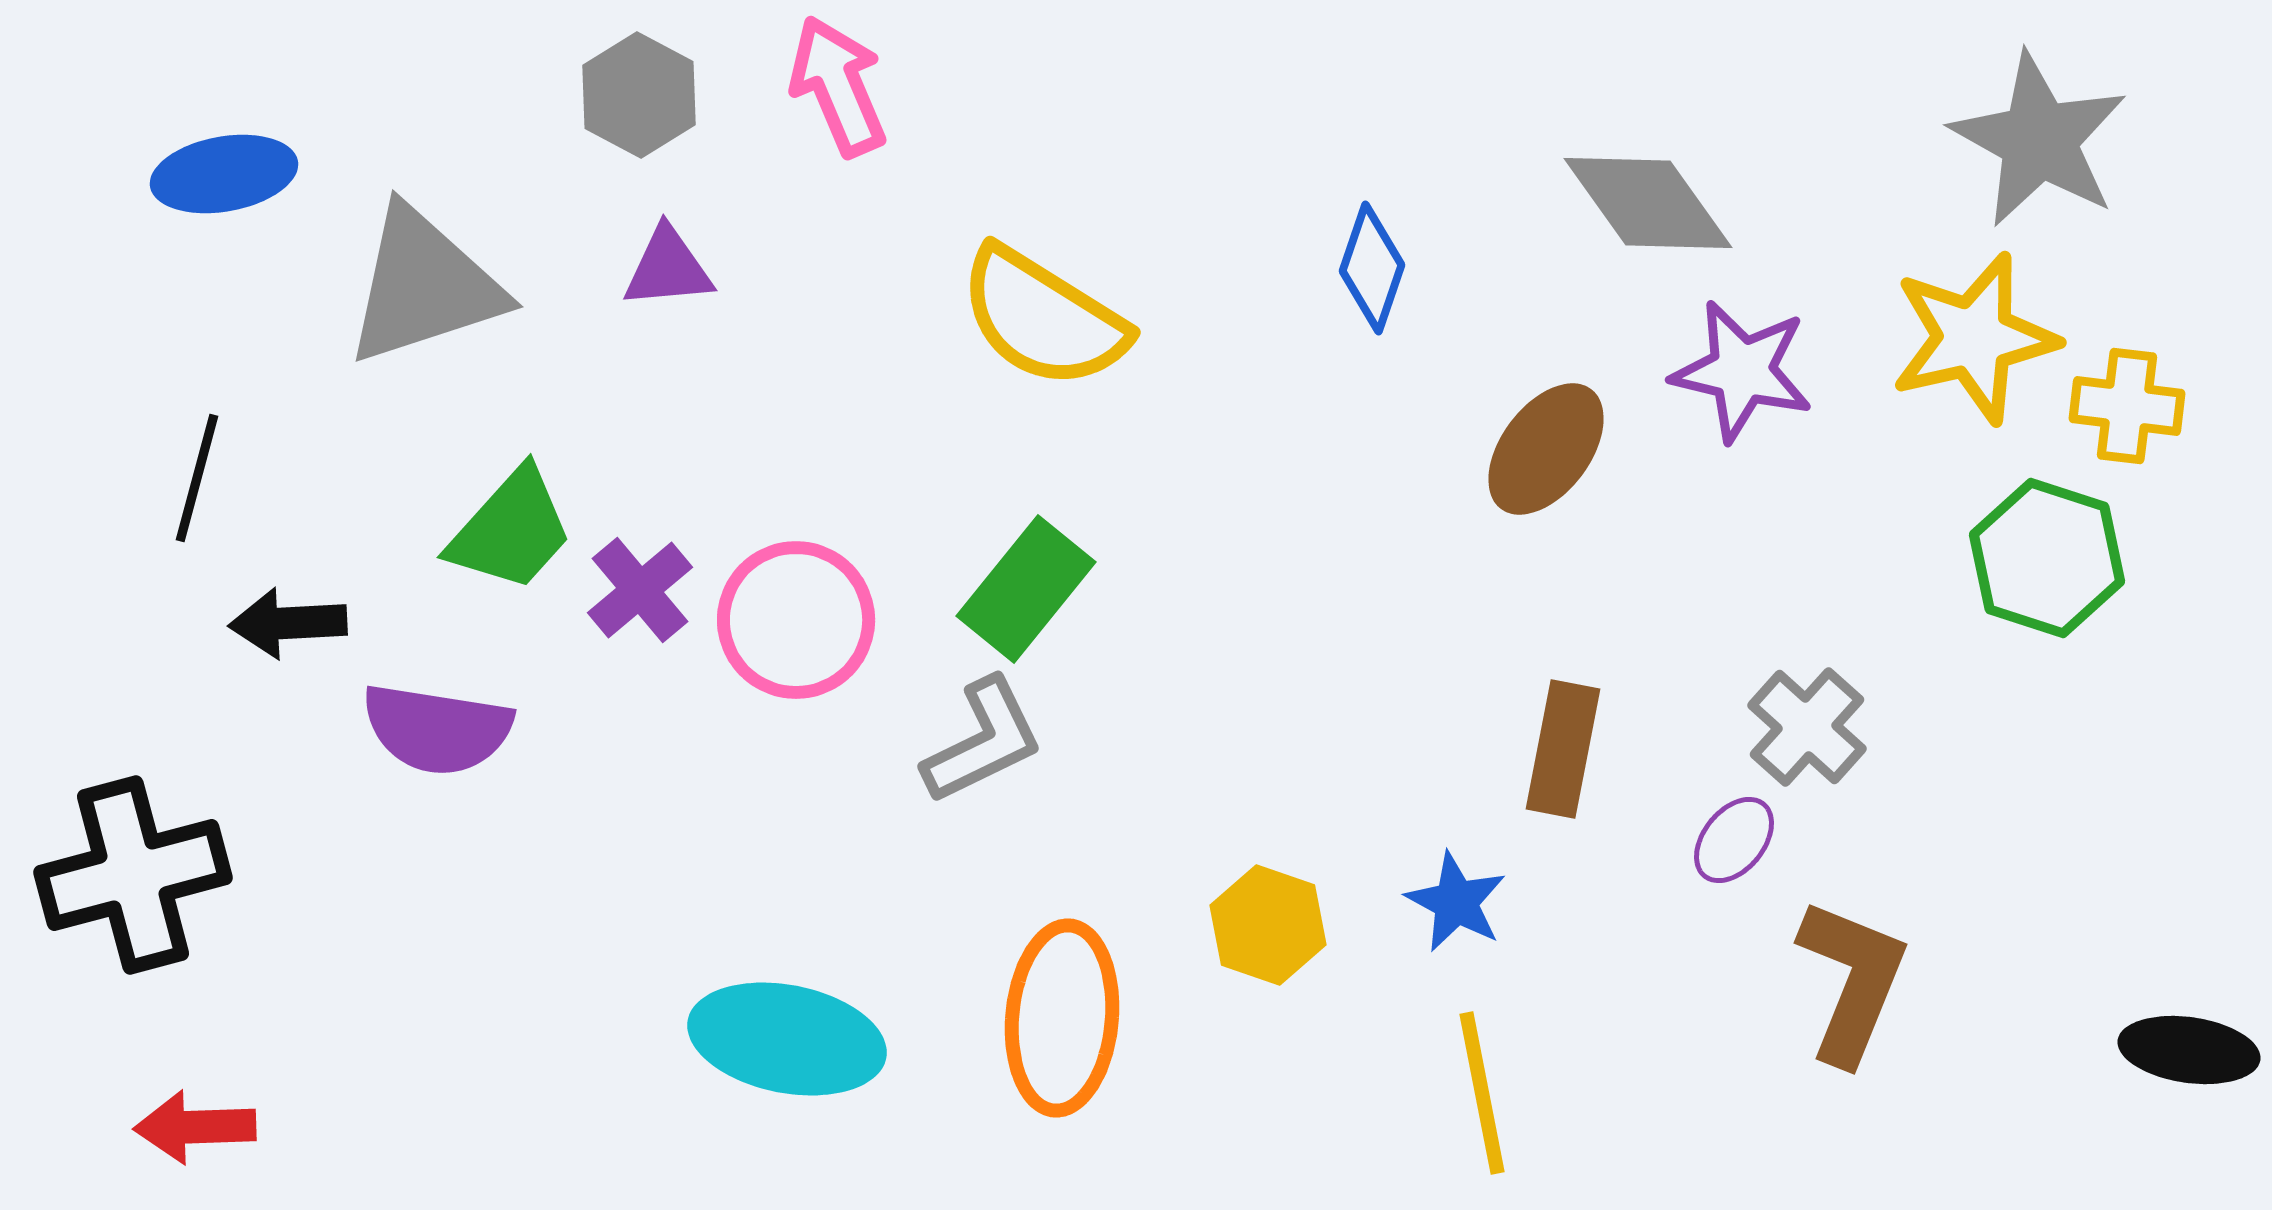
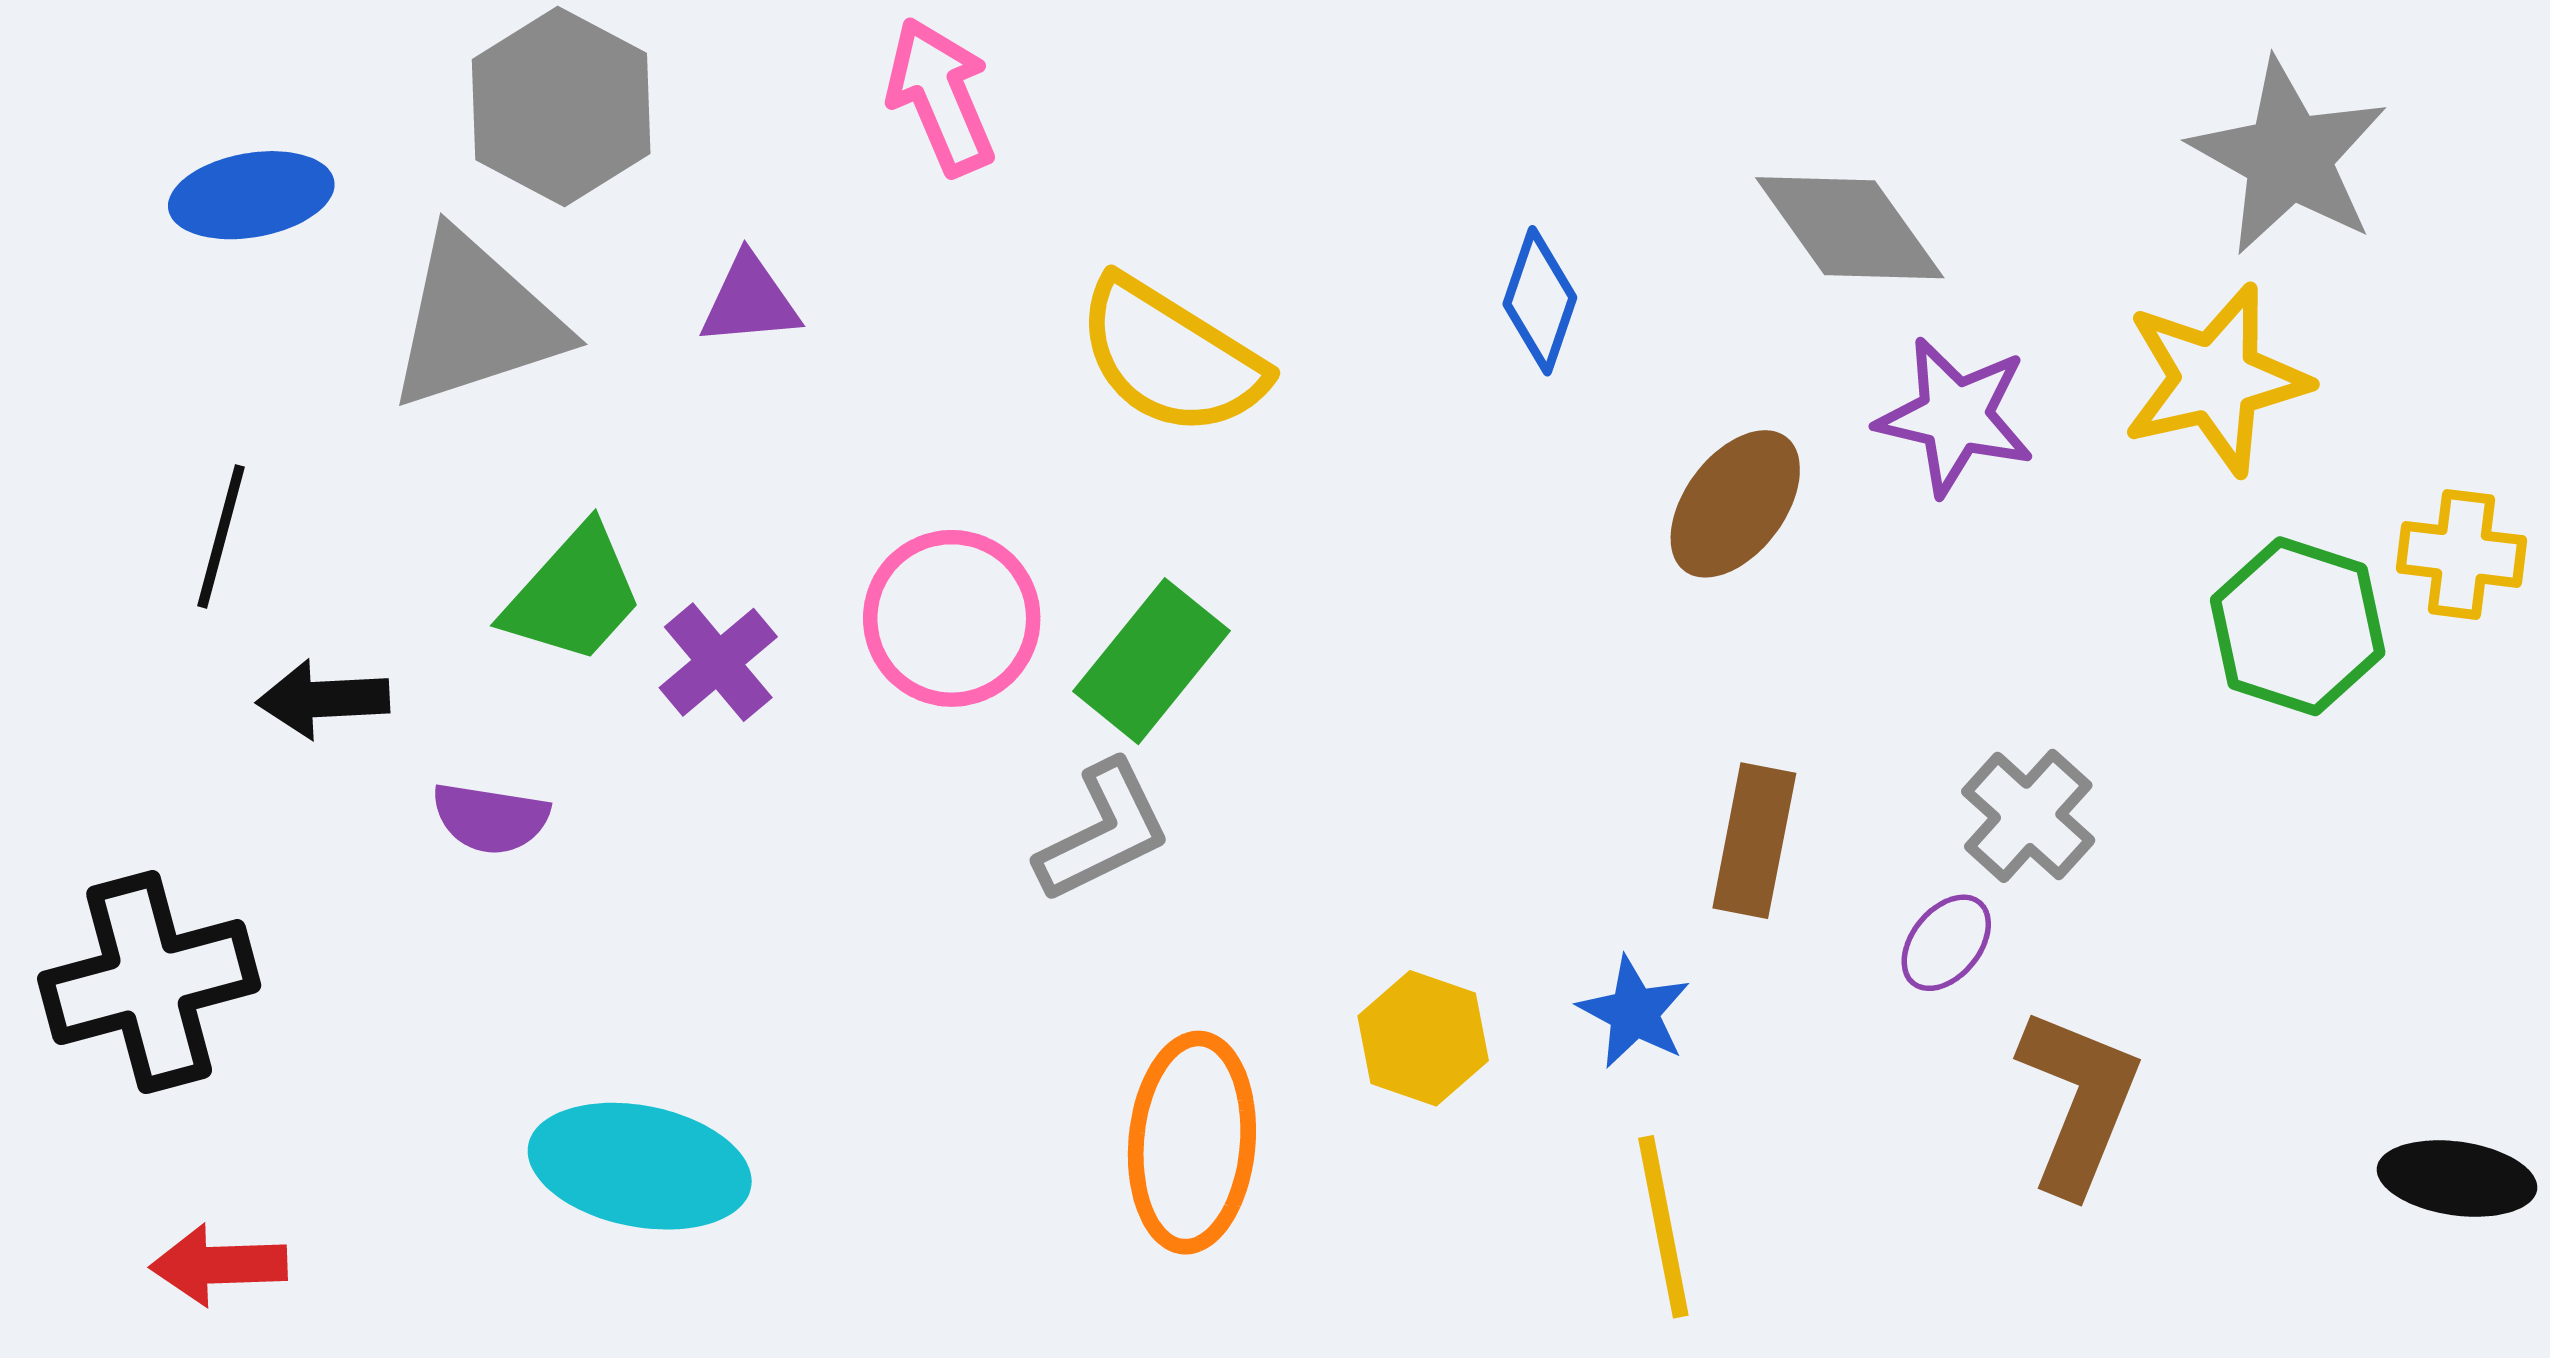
gray hexagon: (639, 95) -> (561, 107), moved, size x1.4
yellow cross: (2127, 406) -> (2461, 554), moved
pink circle: (796, 620) -> (952, 618), moved
purple semicircle: (437, 729) -> (490, 818), size x0.7
cyan ellipse: (787, 1039) -> (640, 1166), moved

